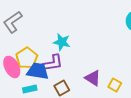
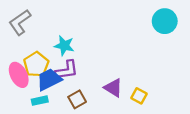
cyan star: (62, 42) -> (64, 46), moved
blue trapezoid: (38, 71) -> (49, 80), turned -35

